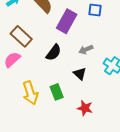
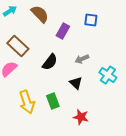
purple rectangle: (67, 21) -> (63, 31), size x0.7

